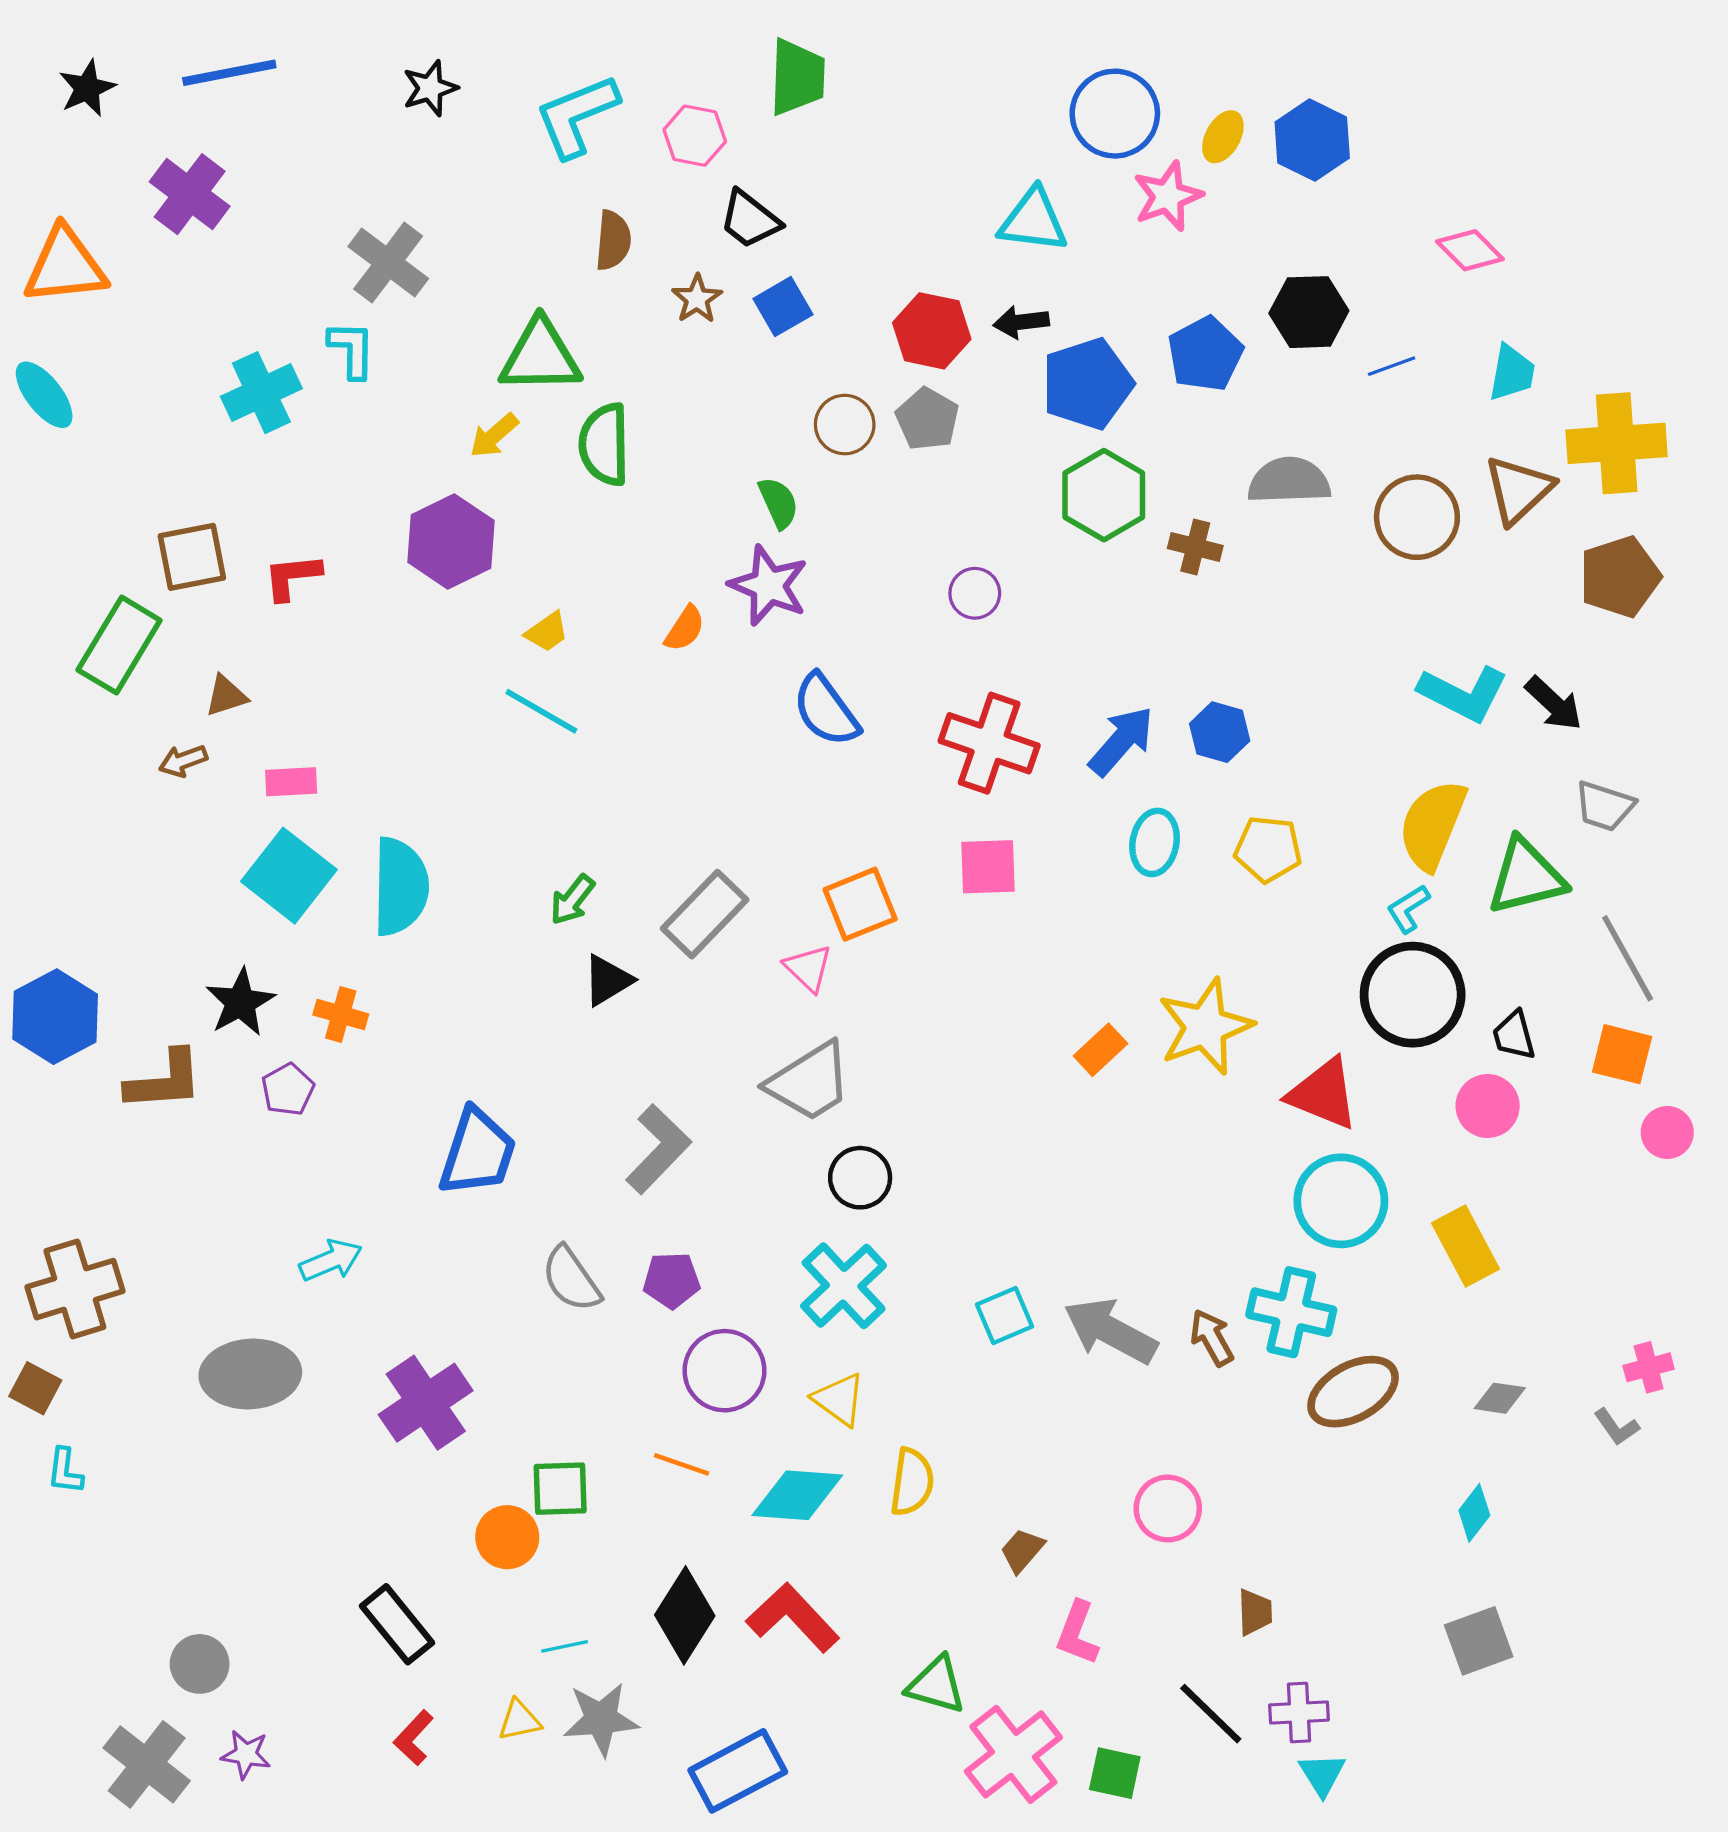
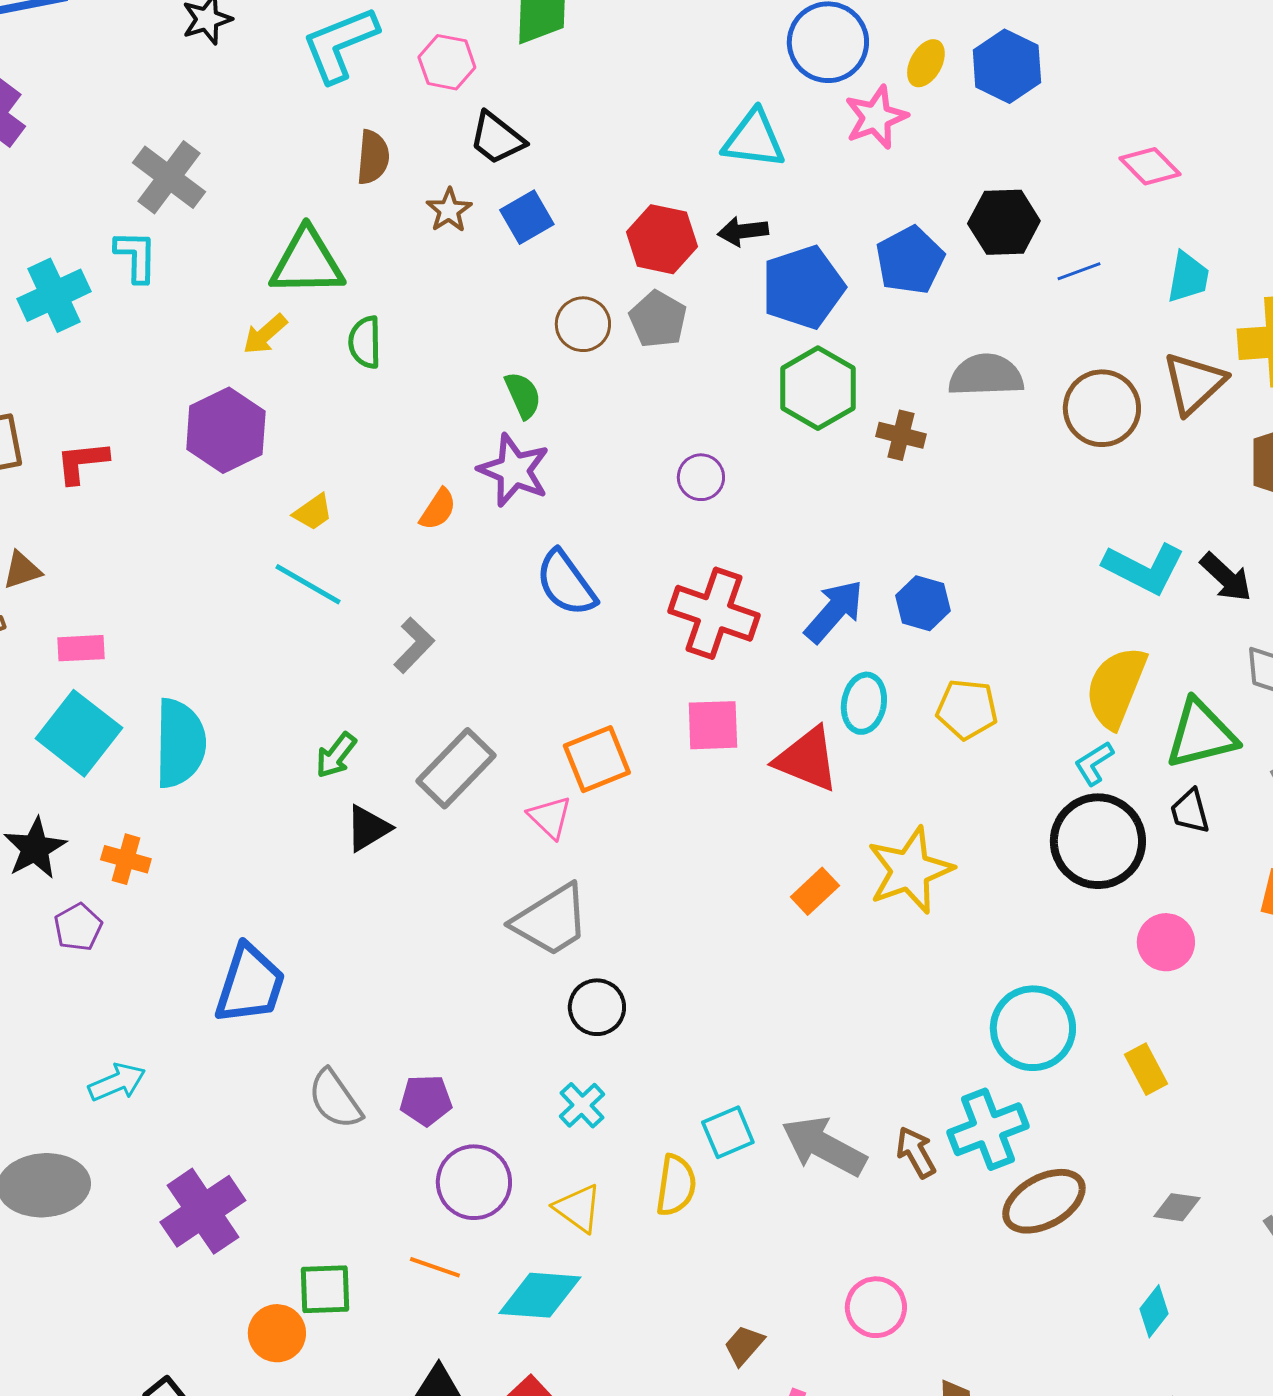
green semicircle: (604, 444) -> (365, 342), size x0.7
black trapezoid: (1514, 1035) -> (1190, 811), moved
red triangle: (1323, 1094) -> (807, 759), moved
gray L-shape: (658, 1149) -> (414, 645), moved, size x0.7
yellow rectangle: (1465, 1246) -> (1146, 1069), size x0.7
cyan cross: (844, 1286) -> (582, 1105), size x0.6
cyan cross: (1291, 1312) -> (988, 1129), turned -34
yellow semicircle: (912, 1482) -> (676, 1185), moved

